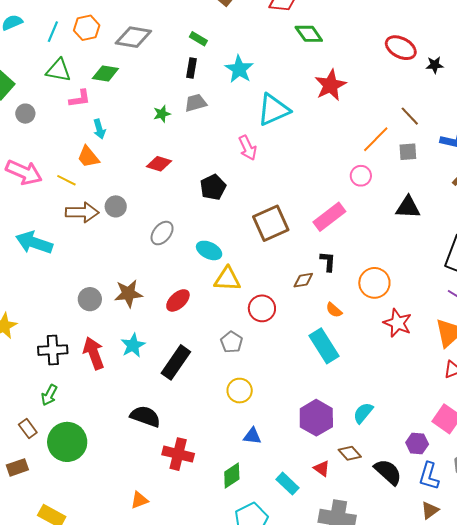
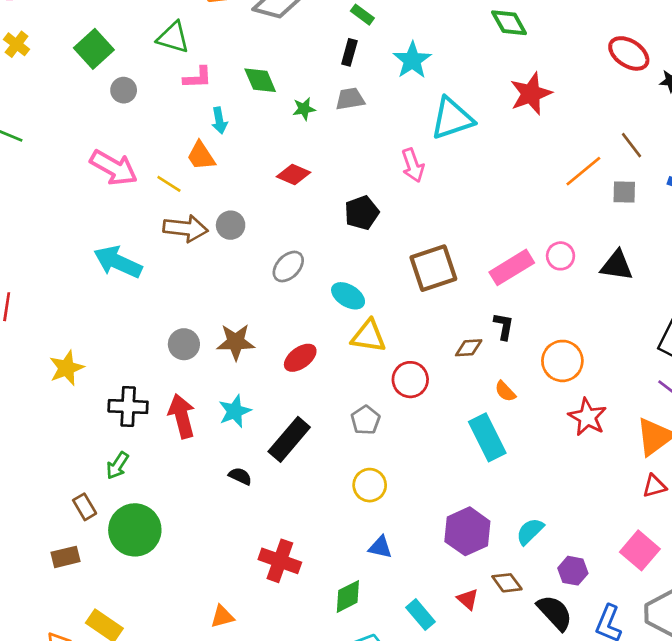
green diamond: (105, 74) -> (260, 80), moved, turned 52
pink circle: (361, 176) -> (560, 256), moved
black semicircle: (145, 416) -> (240, 476), moved, size x0.6
purple hexagon: (417, 443) -> (573, 571), moved

